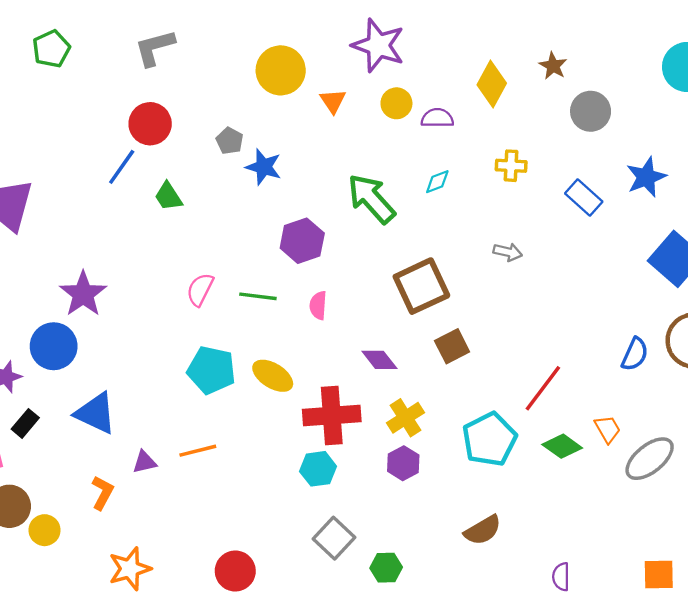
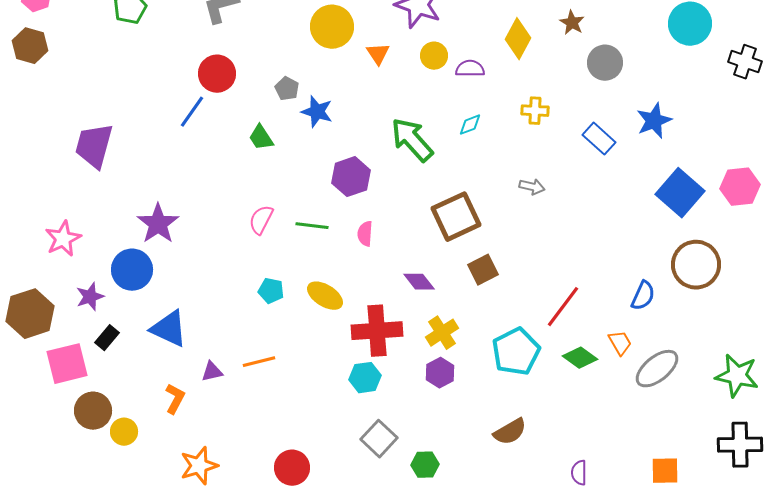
green trapezoid: (168, 196) -> (261, 138), moved
blue semicircle: (635, 354) -> (643, 296), moved
cyan pentagon: (211, 370) -> (271, 291), size x0.6

